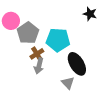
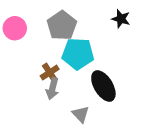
gray pentagon: (28, 33) -> (62, 26), moved
gray triangle: (68, 83) -> (81, 114), moved

